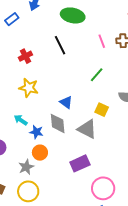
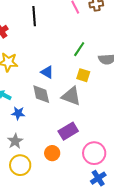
black line: (60, 45) -> (34, 16), turned 30
green line: (97, 75) -> (79, 49), moved
blue star: (36, 132) -> (18, 113), moved
orange circle: (40, 153) -> (52, 153), moved

